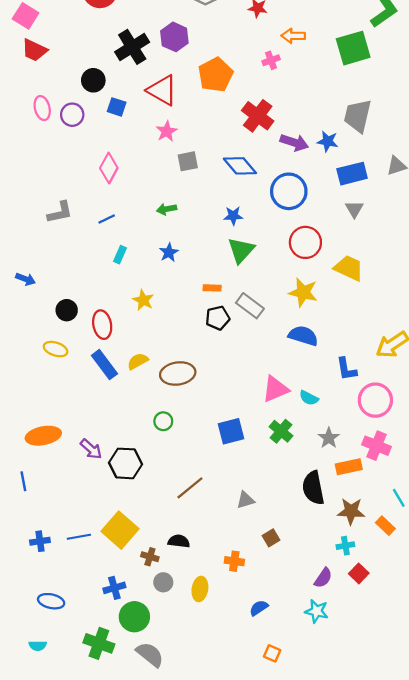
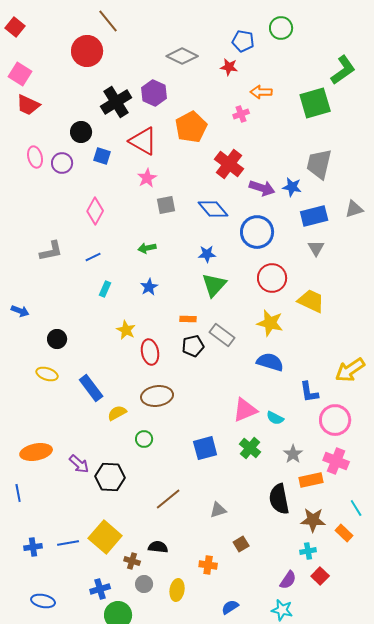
red ellipse: (102, 325) -> (150, 352), moved
yellow semicircle: (138, 361) -> (117, 413), moved

